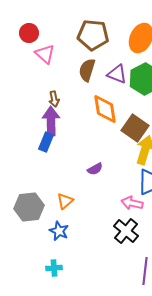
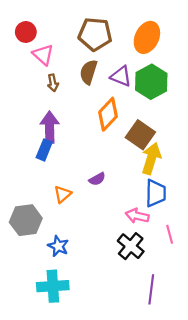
brown arrow: (54, 99) -> (53, 83), moved
orange diamond: (105, 109) -> (108, 114), turned 52
orange triangle: (65, 201) -> (63, 194), moved
cyan cross: (54, 268) -> (53, 286), size x1.8

